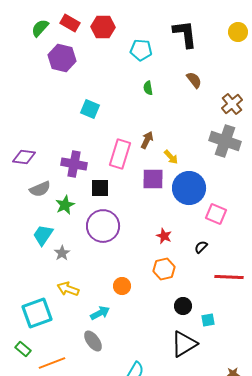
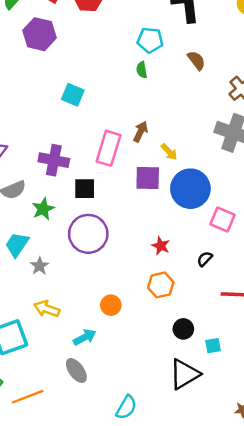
cyan pentagon: (141, 50) -> (150, 40), moved

